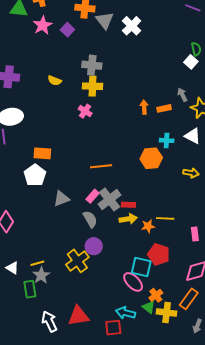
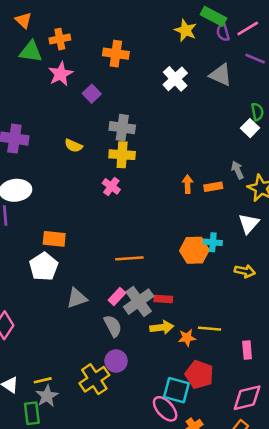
gray triangle: (105, 20) -> (221, 75), moved, turned -30
purple square: (67, 30) -> (92, 94), moved
white triangle: (193, 136) -> (249, 224), turned 42
cyan cross: (167, 140) -> (213, 242), moved
red rectangle: (128, 205) -> (163, 299), moved

